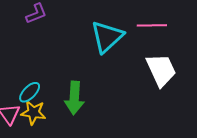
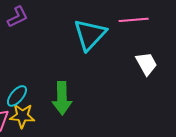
white trapezoid: (161, 70) -> (146, 64), size x0.7

